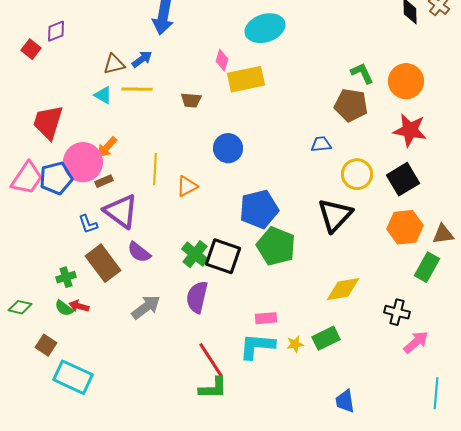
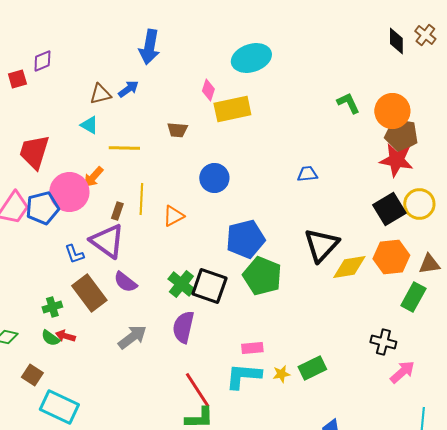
red square: (31, 49) -> (17, 79), turned 36
yellow line: (137, 89) -> (124, 148), moved
brown pentagon: (351, 105) -> (401, 135), moved
yellow circle: (357, 174) -> (419, 204), moved
brown rectangle: (104, 181) -> (117, 211), moved, turned -48
yellow diamond: (343, 289) -> (349, 267), moved

